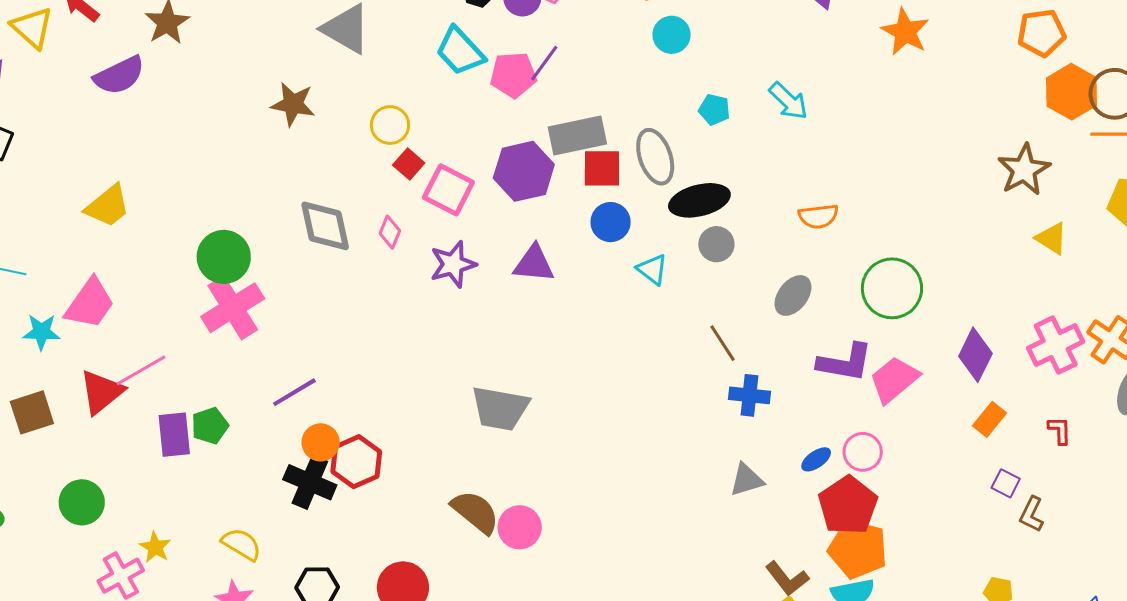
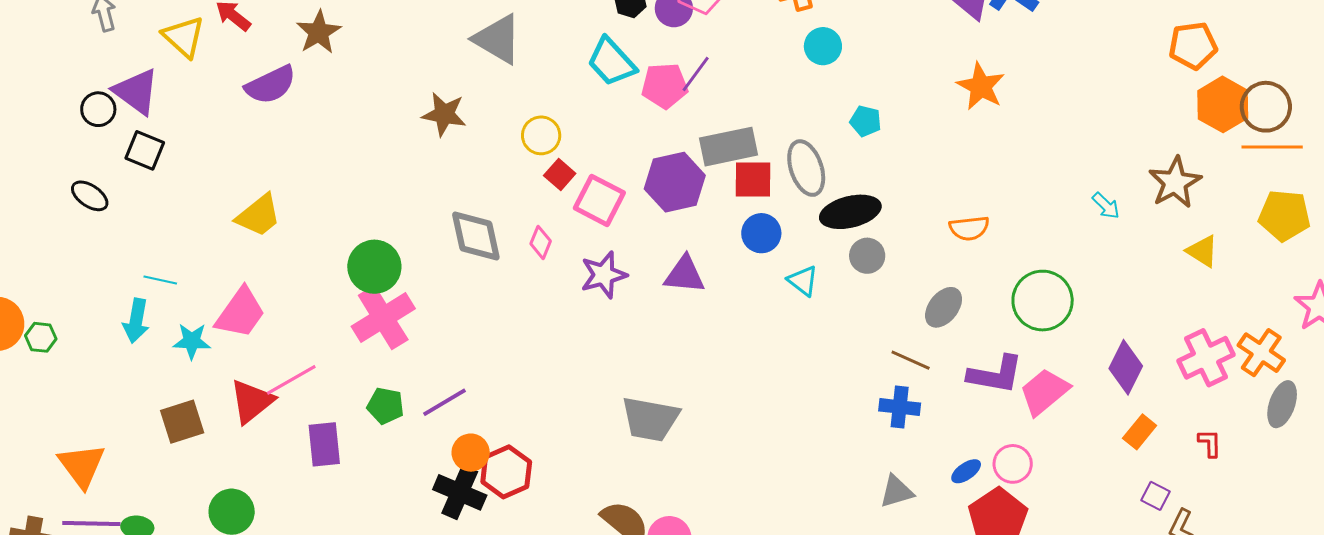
orange star: (905, 32) -> (981, 86), moved
cyan arrow: (788, 101) -> (1106, 206), moved, size x0.7
brown line: (723, 343) -> (911, 360), moved, turned -33
green pentagon: (210, 426) -> (385, 406), moved, turned 30

